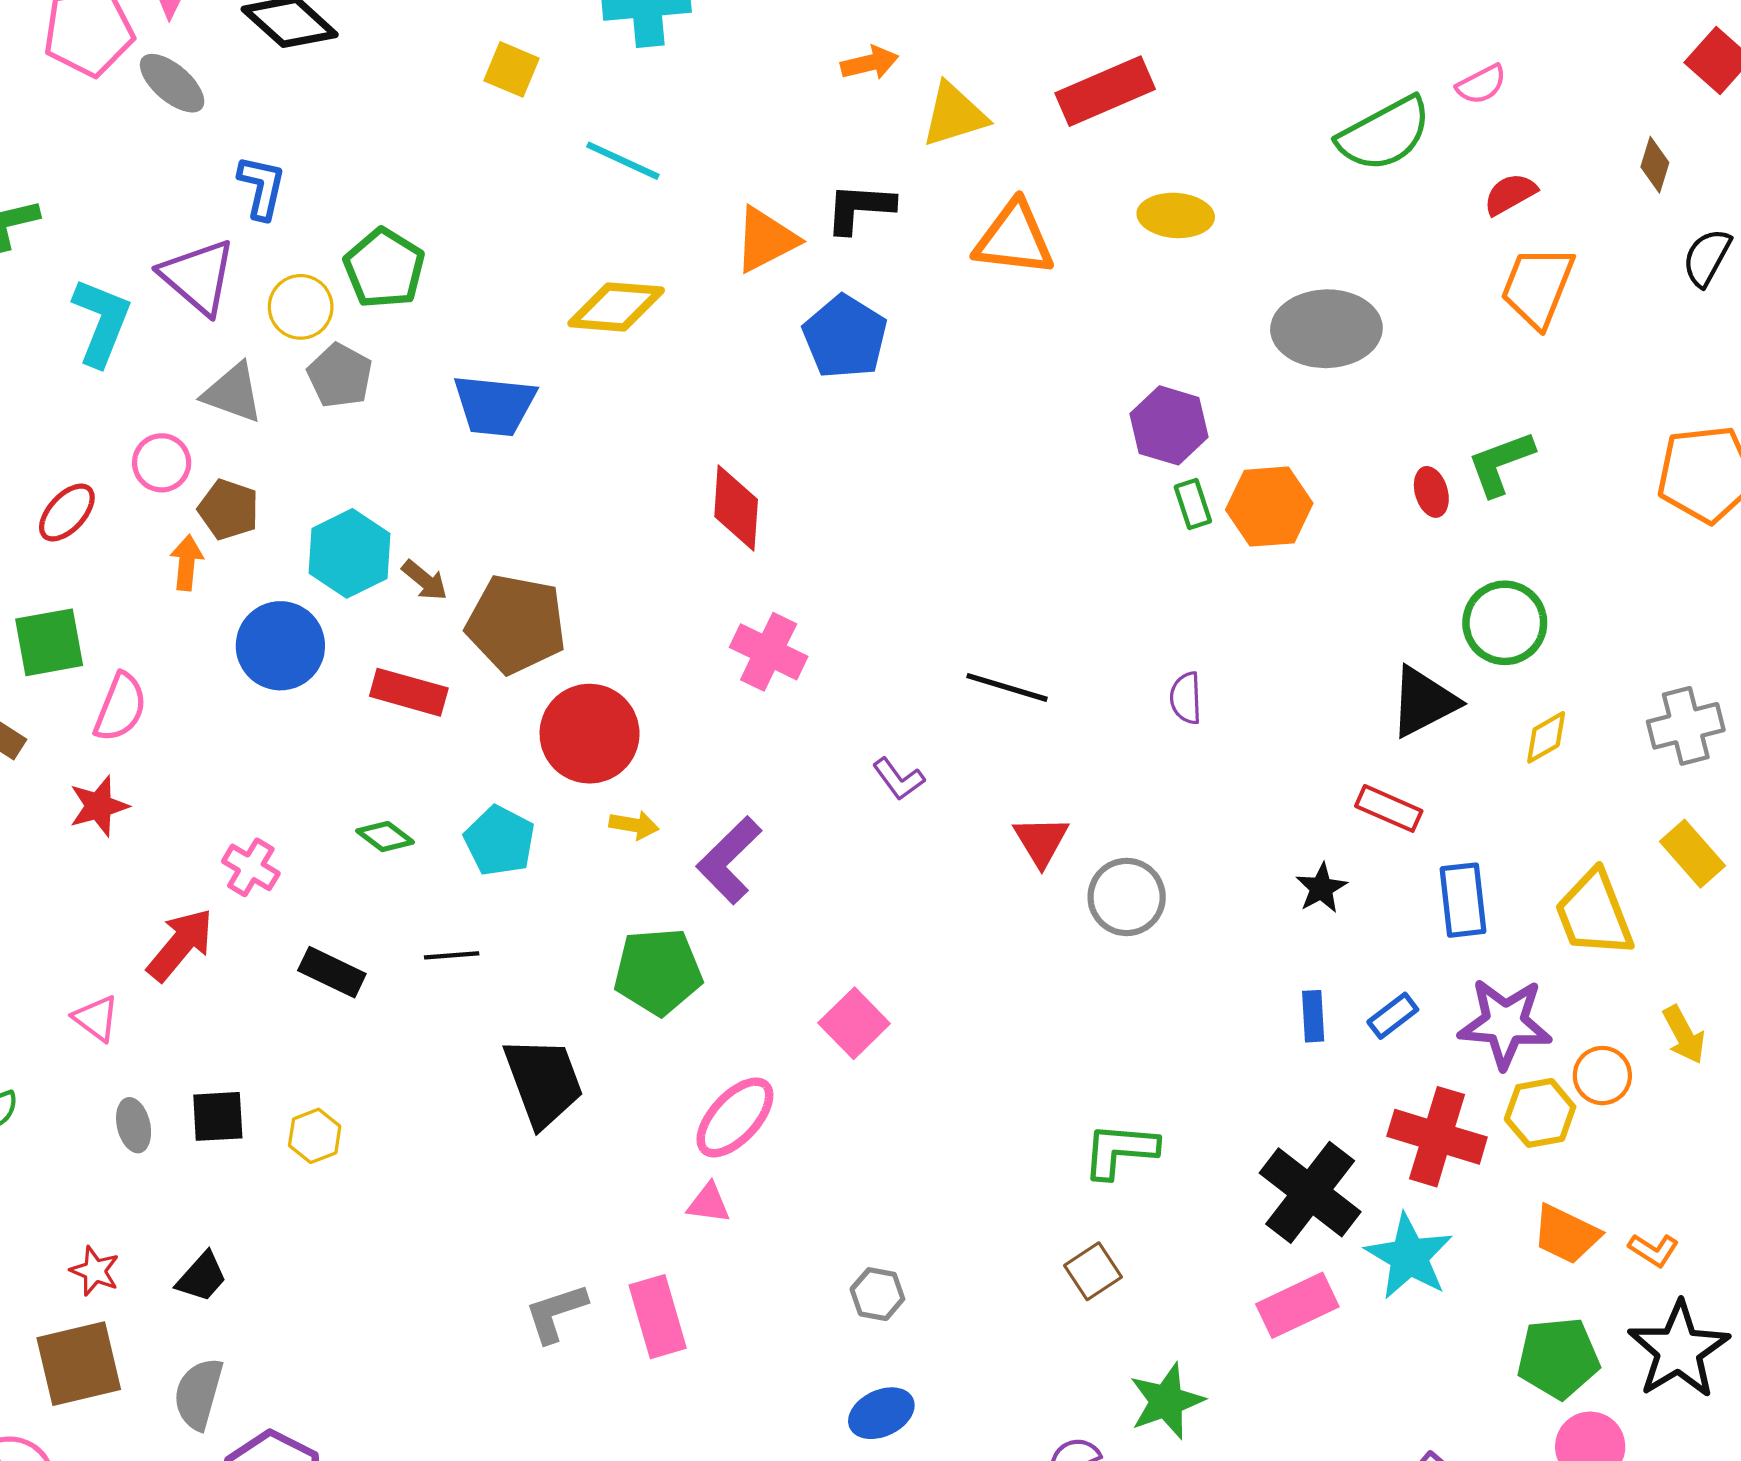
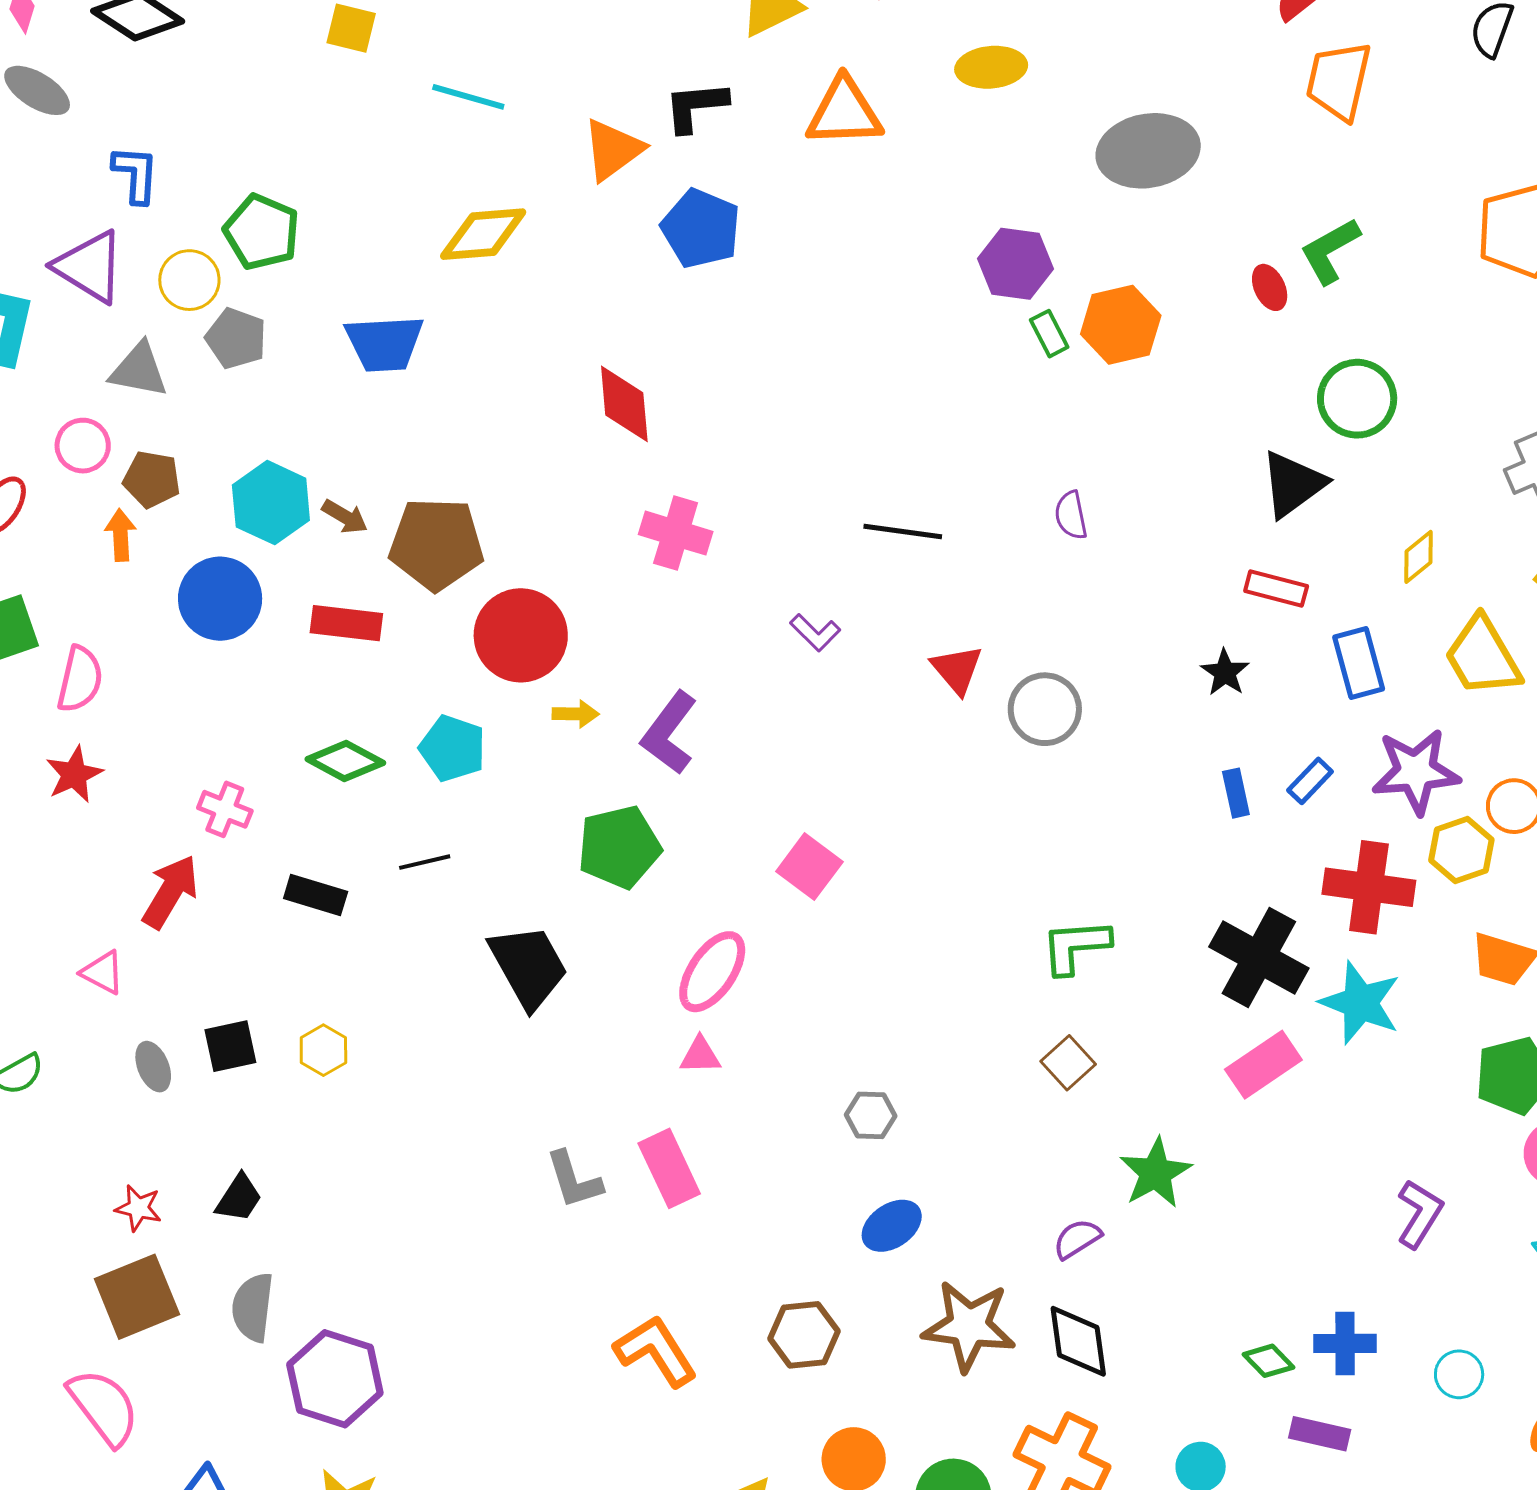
yellow diamond: (1546, 737) -> (1419, 557), moved
green diamond: (385, 837) -> (345, 761), size x1.4
gray L-shape: (556, 1313) -> (574, 1180), turned -80

